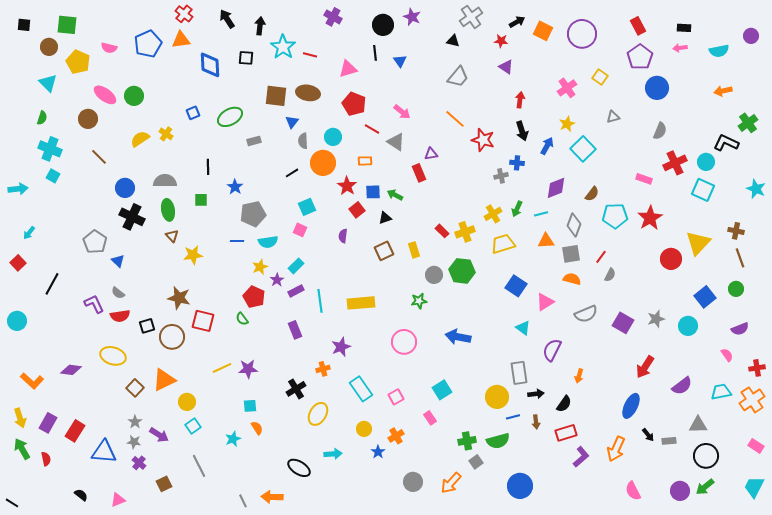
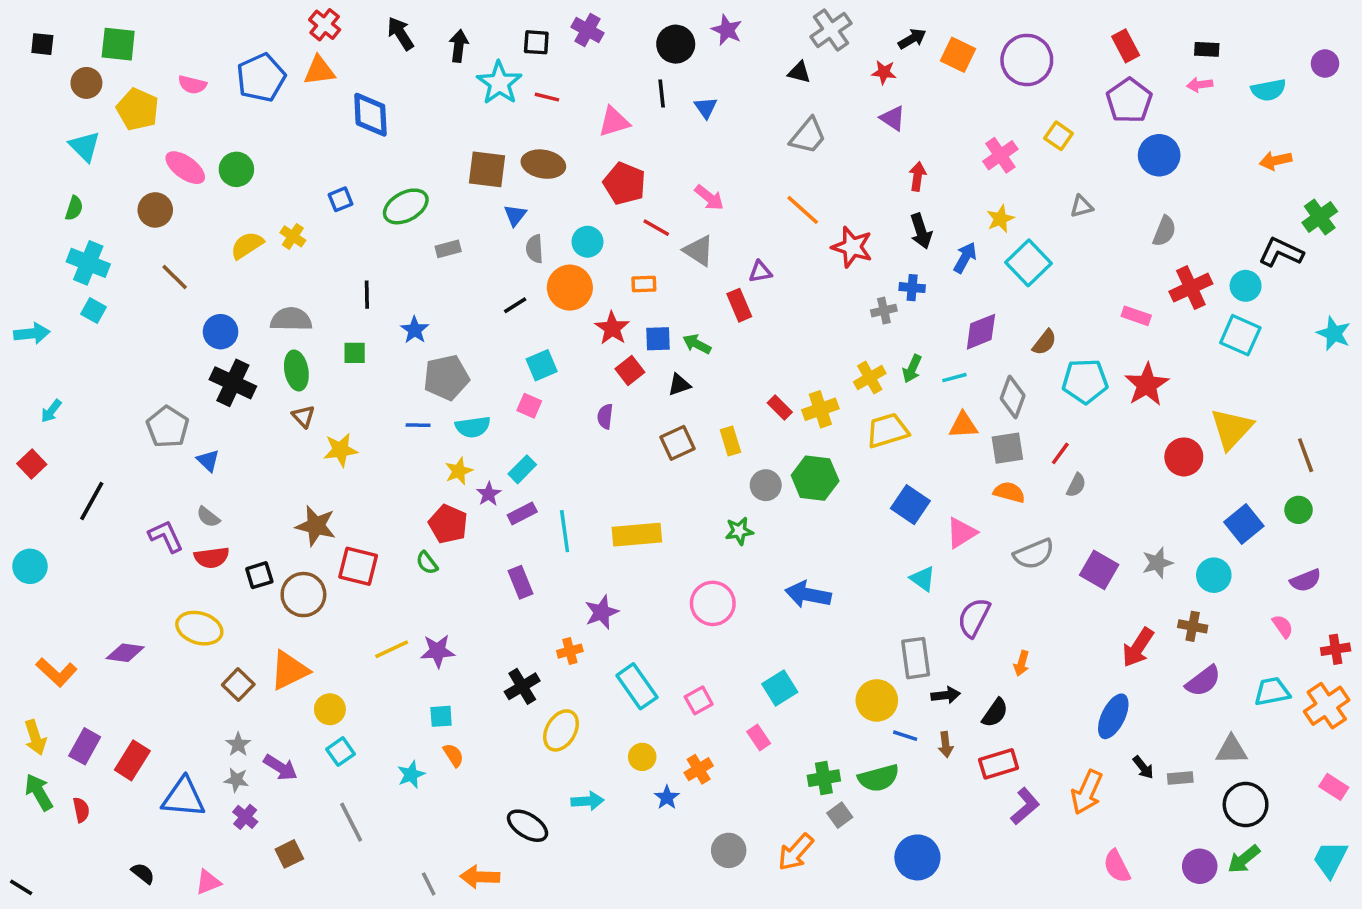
black square: (246, 58) -> (536, 42), moved
brown cross: (736, 231) -> (1193, 626), moved
blue line: (513, 417) -> (905, 736), turned 32

